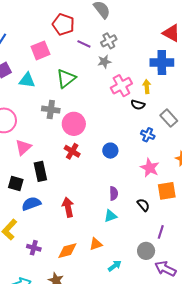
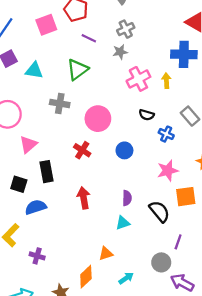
purple line: (84, 44) -> (89, 38), moved
pink square: (40, 50) -> (46, 25), moved
black semicircle: (138, 105) -> (146, 115), moved
pink circle: (74, 124) -> (98, 119), moved
pink star: (150, 168) -> (168, 171), turned 30
black semicircle: (143, 205) -> (159, 211), size x1.5
red arrow: (68, 207) -> (84, 198), moved
orange diamond: (67, 251) -> (86, 277), moved, turned -30

